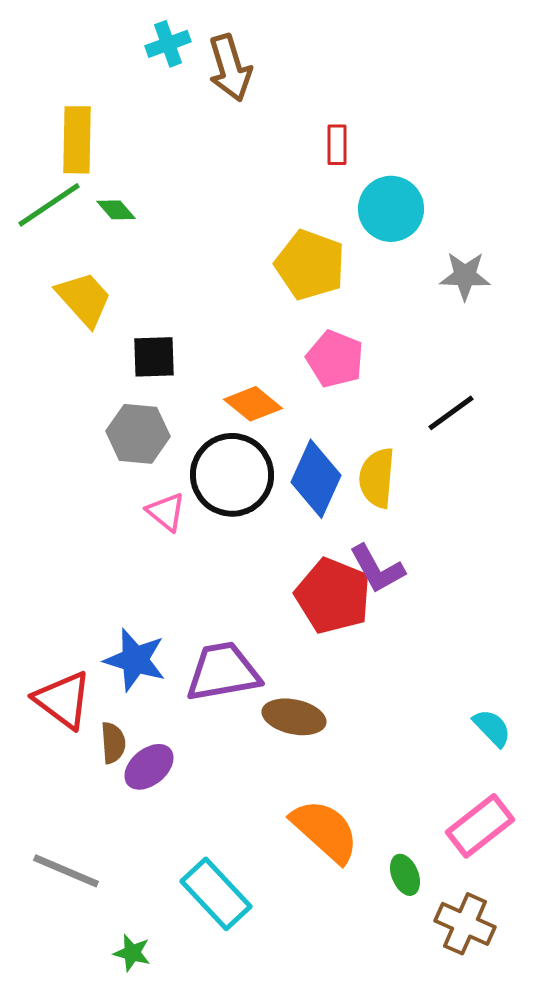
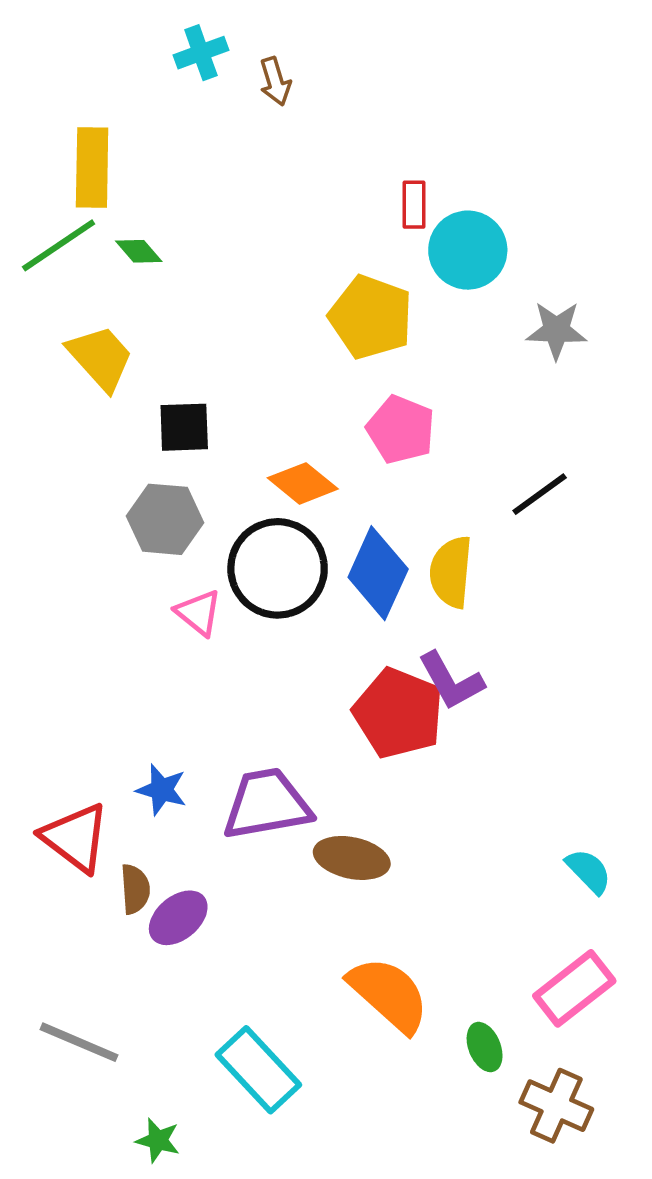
brown arrow: (230, 68) -> (275, 81), size x0.6
red rectangle: (337, 145) -> (414, 205), moved
blue star: (135, 660) -> (161, 790), size x0.7

